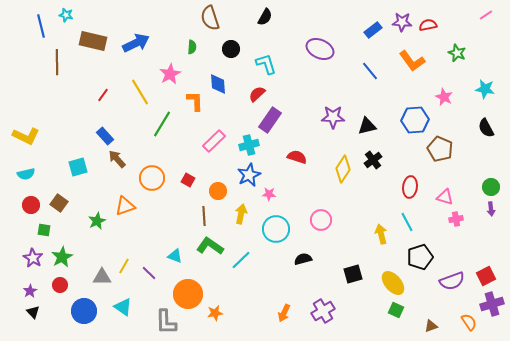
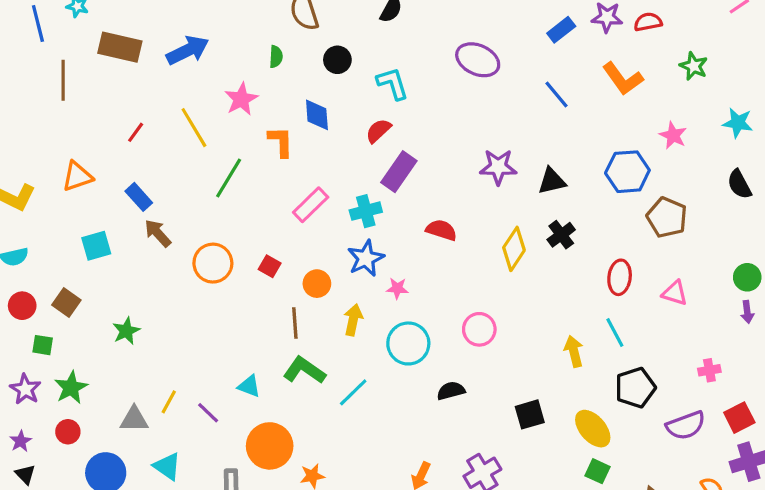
orange triangle: (125, 206) -> (77, 176), moved
pink cross: (456, 219) -> (709, 370), moved

